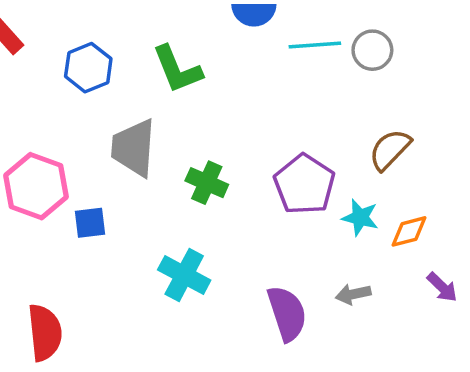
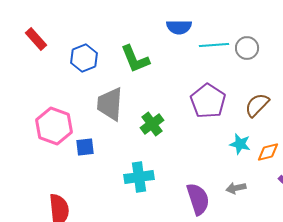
green cross: (207, 183) -> (152, 124), turned 30
purple pentagon: (304, 184) -> (208, 101), moved
cyan cross: (184, 275) -> (139, 177), turned -36

